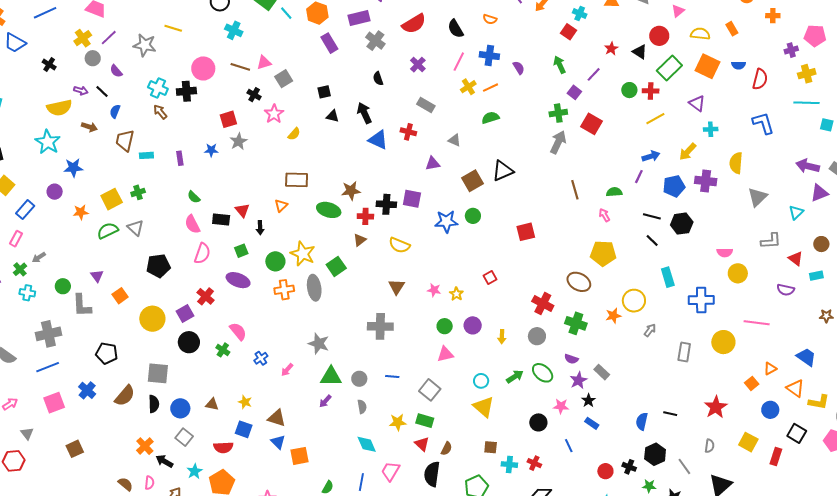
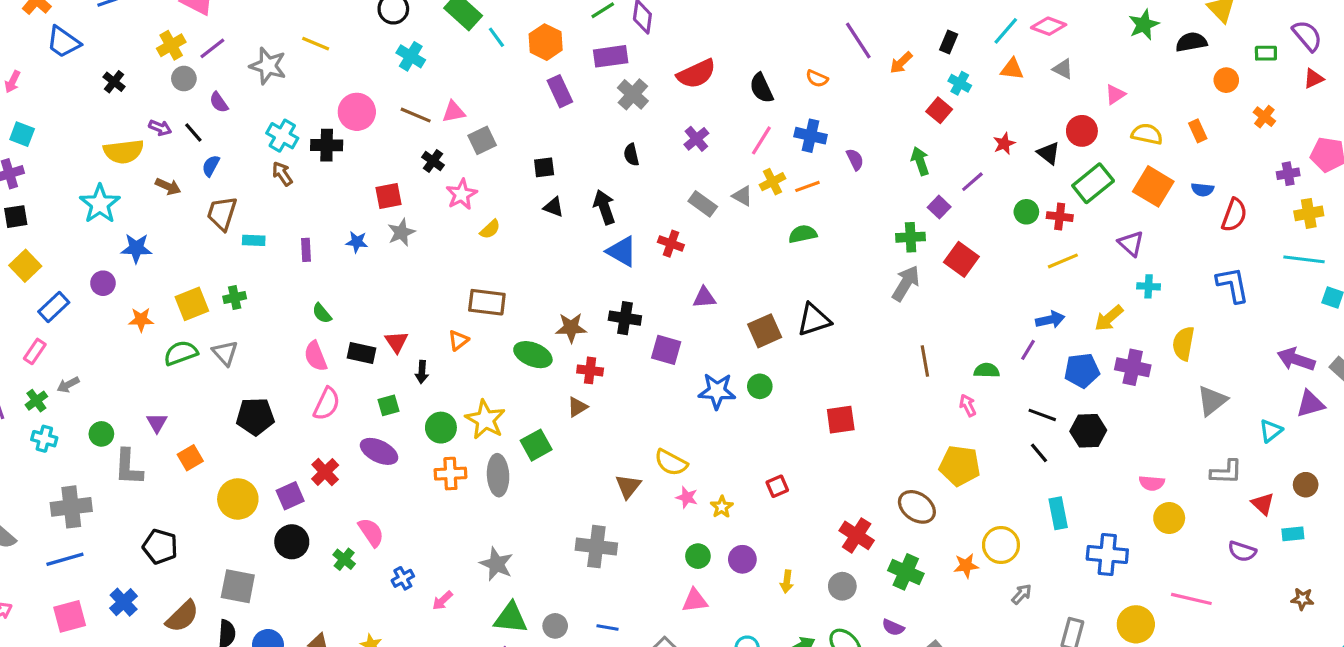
orange cross: (773, 16) -> (1264, 117), turned 32
gray triangle: (454, 140) -> (742, 196), moved
black cross: (386, 204) -> (625, 318), moved
yellow semicircle: (399, 245) -> (671, 462), moved

